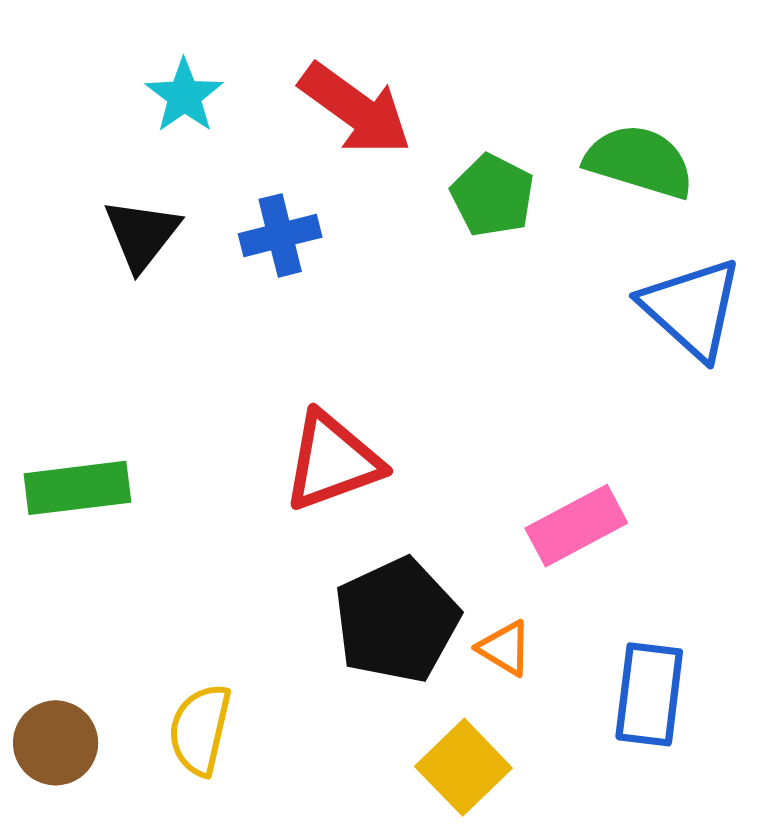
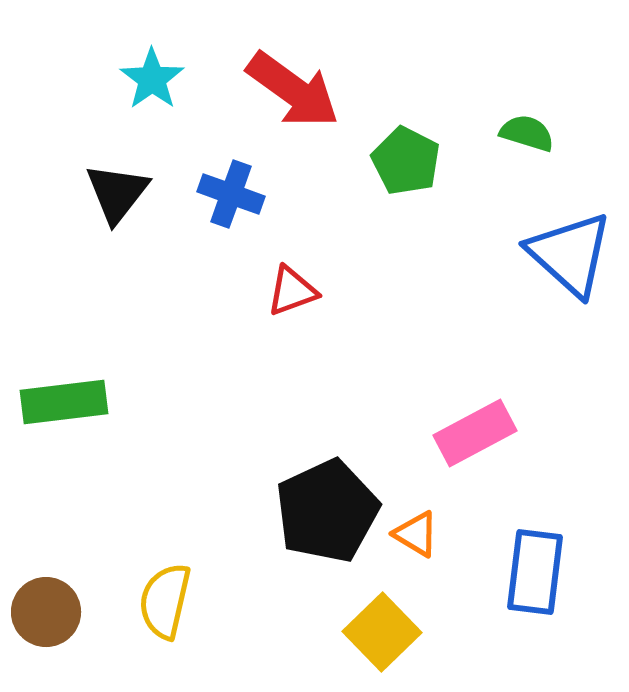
green semicircle: (639, 161) -> (527, 133), size x0.6
blue cross: (280, 235) -> (231, 194), turned 34
red triangle: (332, 461) -> (292, 291), moved, size x0.6

